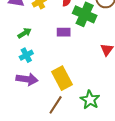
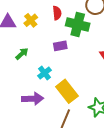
cyan cross: (26, 55) -> (44, 73), moved

